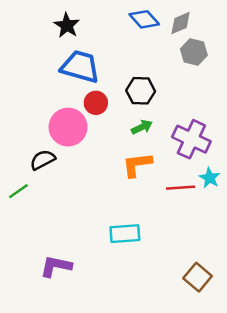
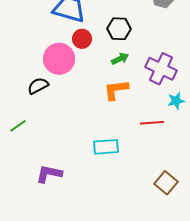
cyan star: (210, 178) -> (176, 101), turned 30
red line: (181, 188) -> (152, 123), moved
green line: (18, 191) -> (18, 126), moved

